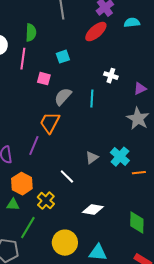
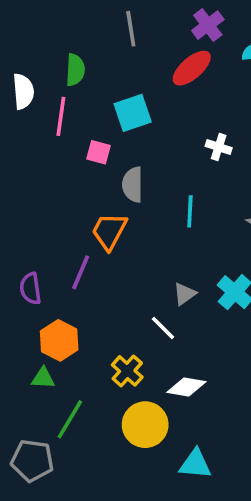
cyan square: (63, 57) -> (133, 113), size x1.5
gray semicircle: (63, 97) -> (133, 185), turned -42
cyan line: (92, 99) -> (190, 211), moved
white line: (67, 177) -> (163, 328), moved
yellow cross: (46, 201) -> (127, 371), moved
yellow circle: (65, 243) -> (145, 425), moved

